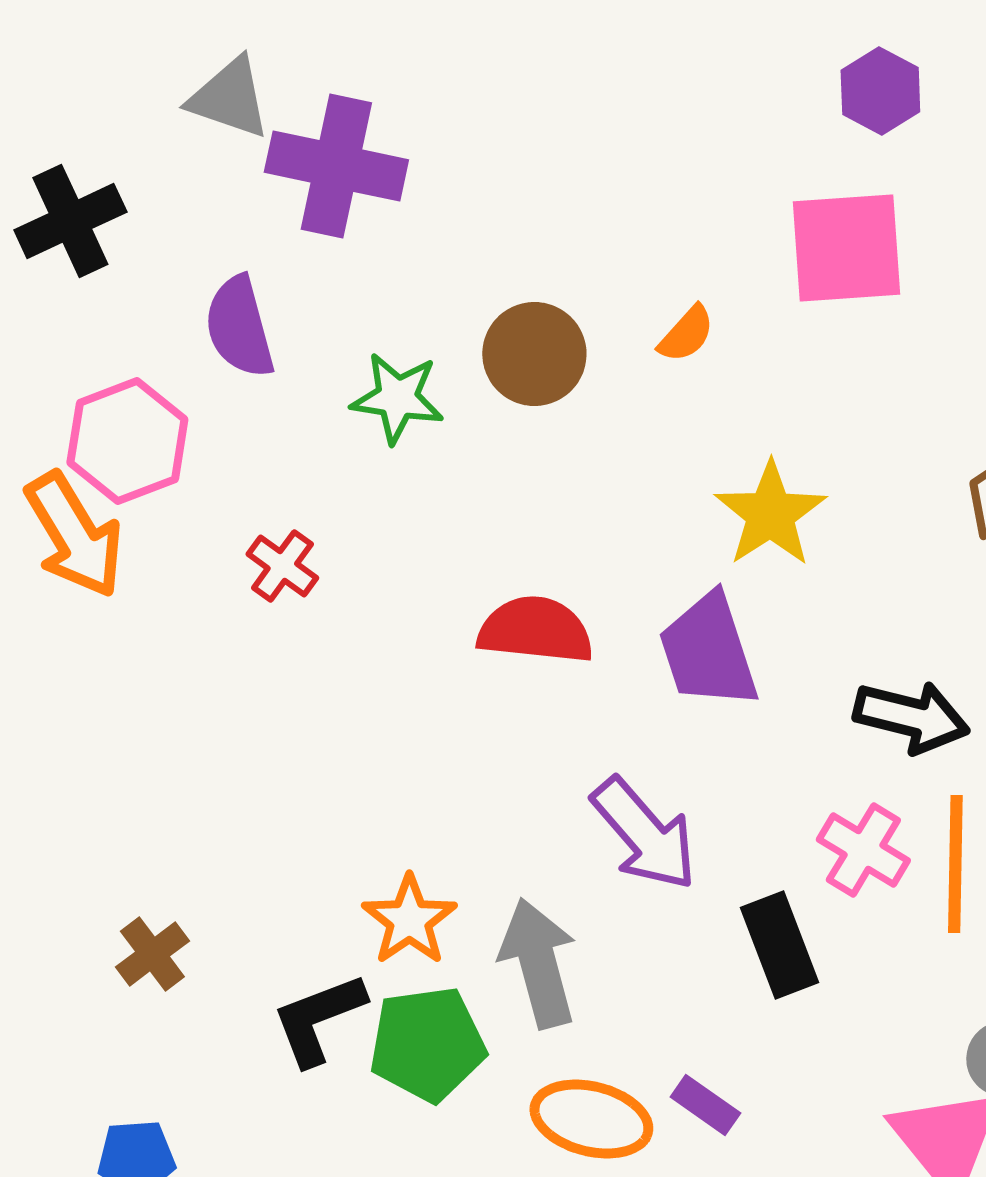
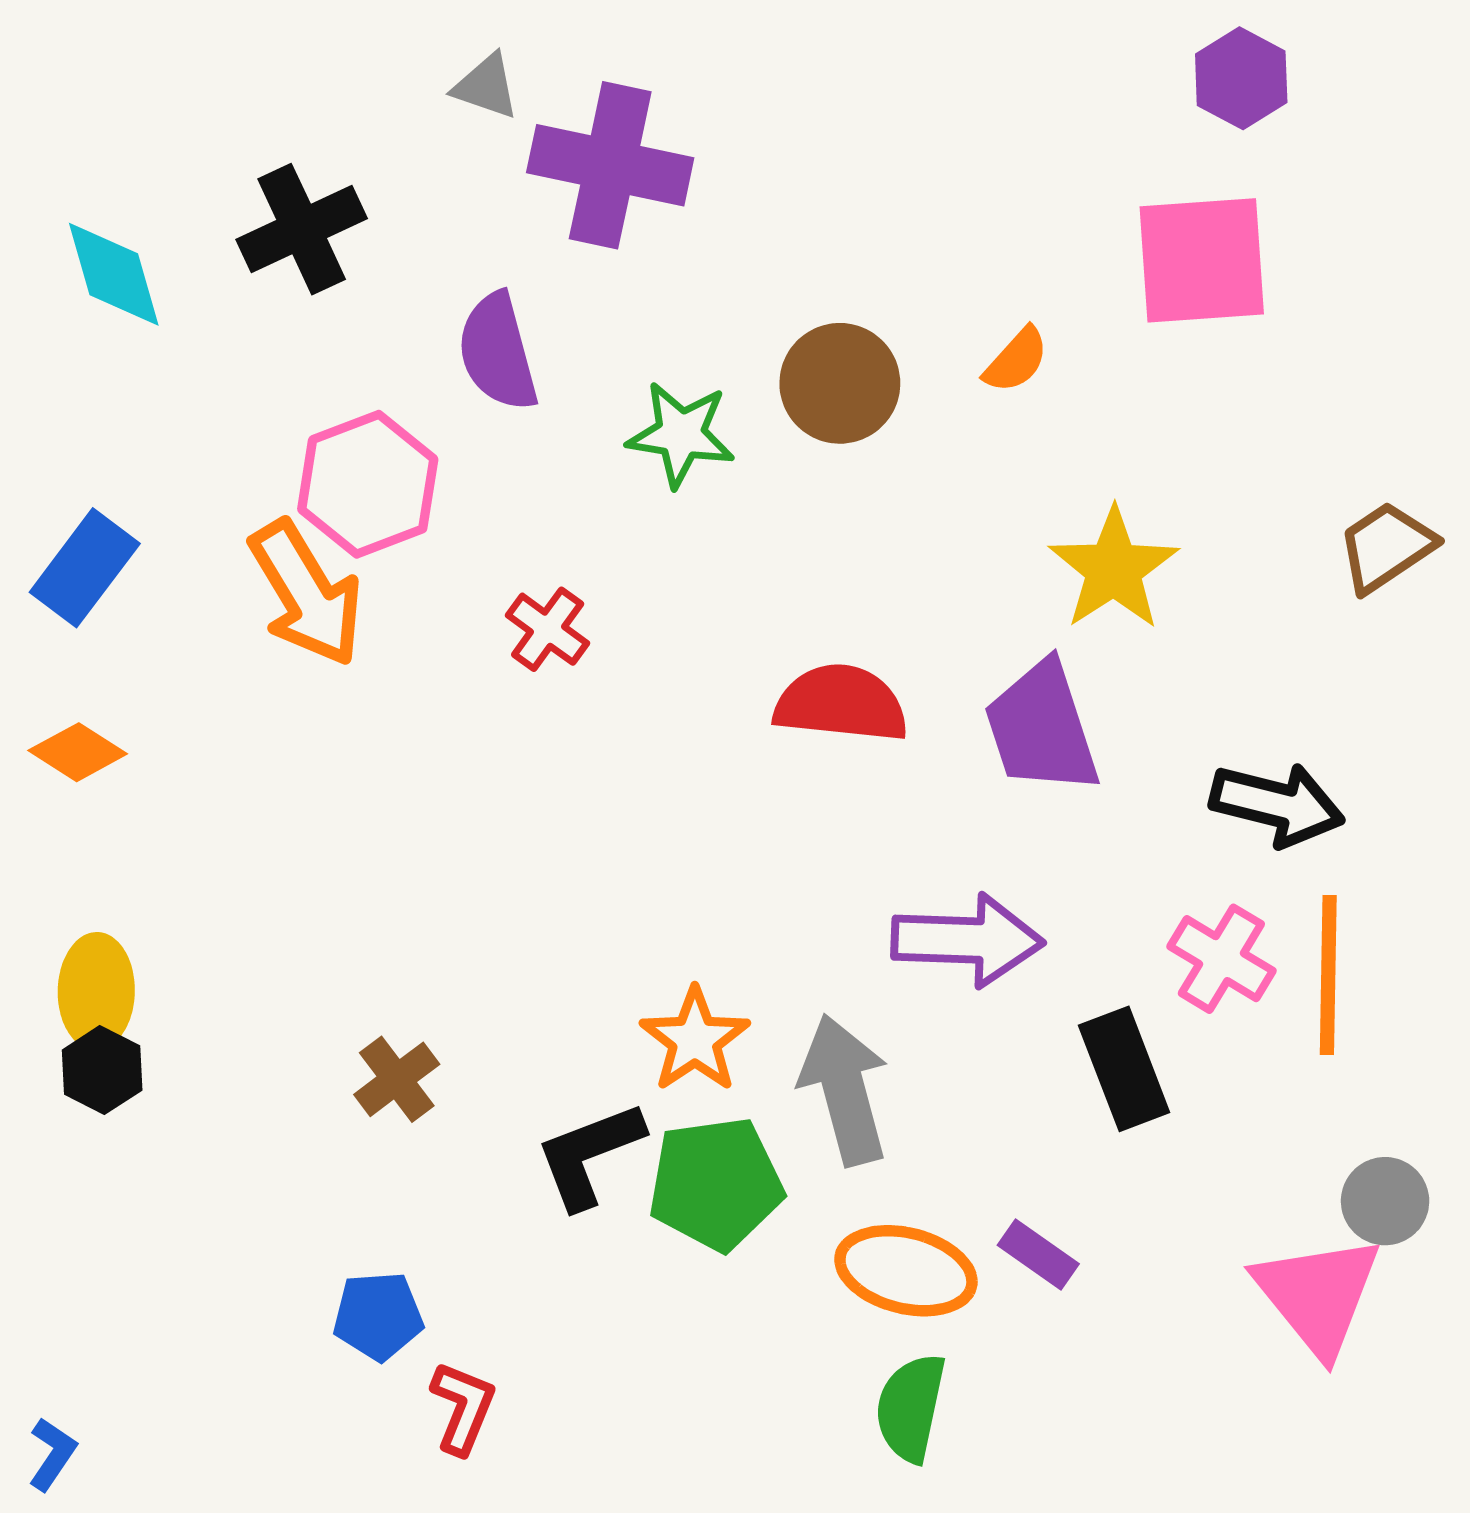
gray triangle: (229, 98) -> (486, 86), size x0.7
purple arrow: (644, 834) -> (967, 940), turned -47

